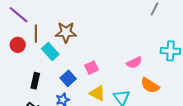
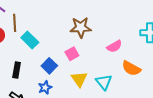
brown star: (66, 32) -> (81, 27), moved
yellow triangle: (97, 93) -> (79, 79), turned 30

